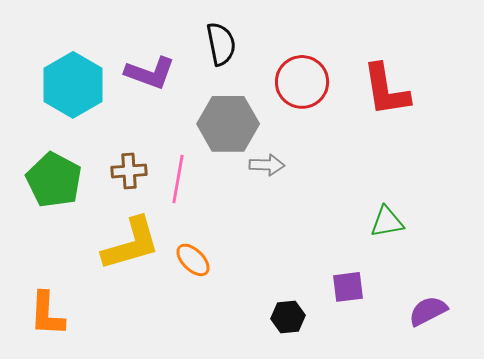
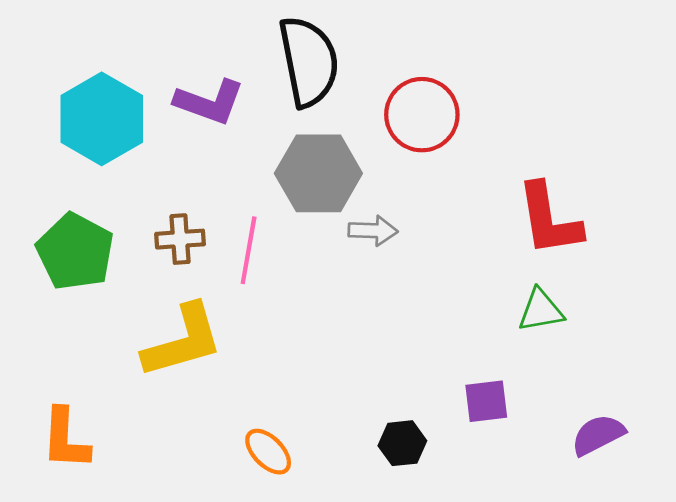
black semicircle: (221, 44) -> (309, 62), size x1.5
red L-shape: (386, 90) -> (549, 219), moved
orange ellipse: (193, 260) -> (268, 452), moved

